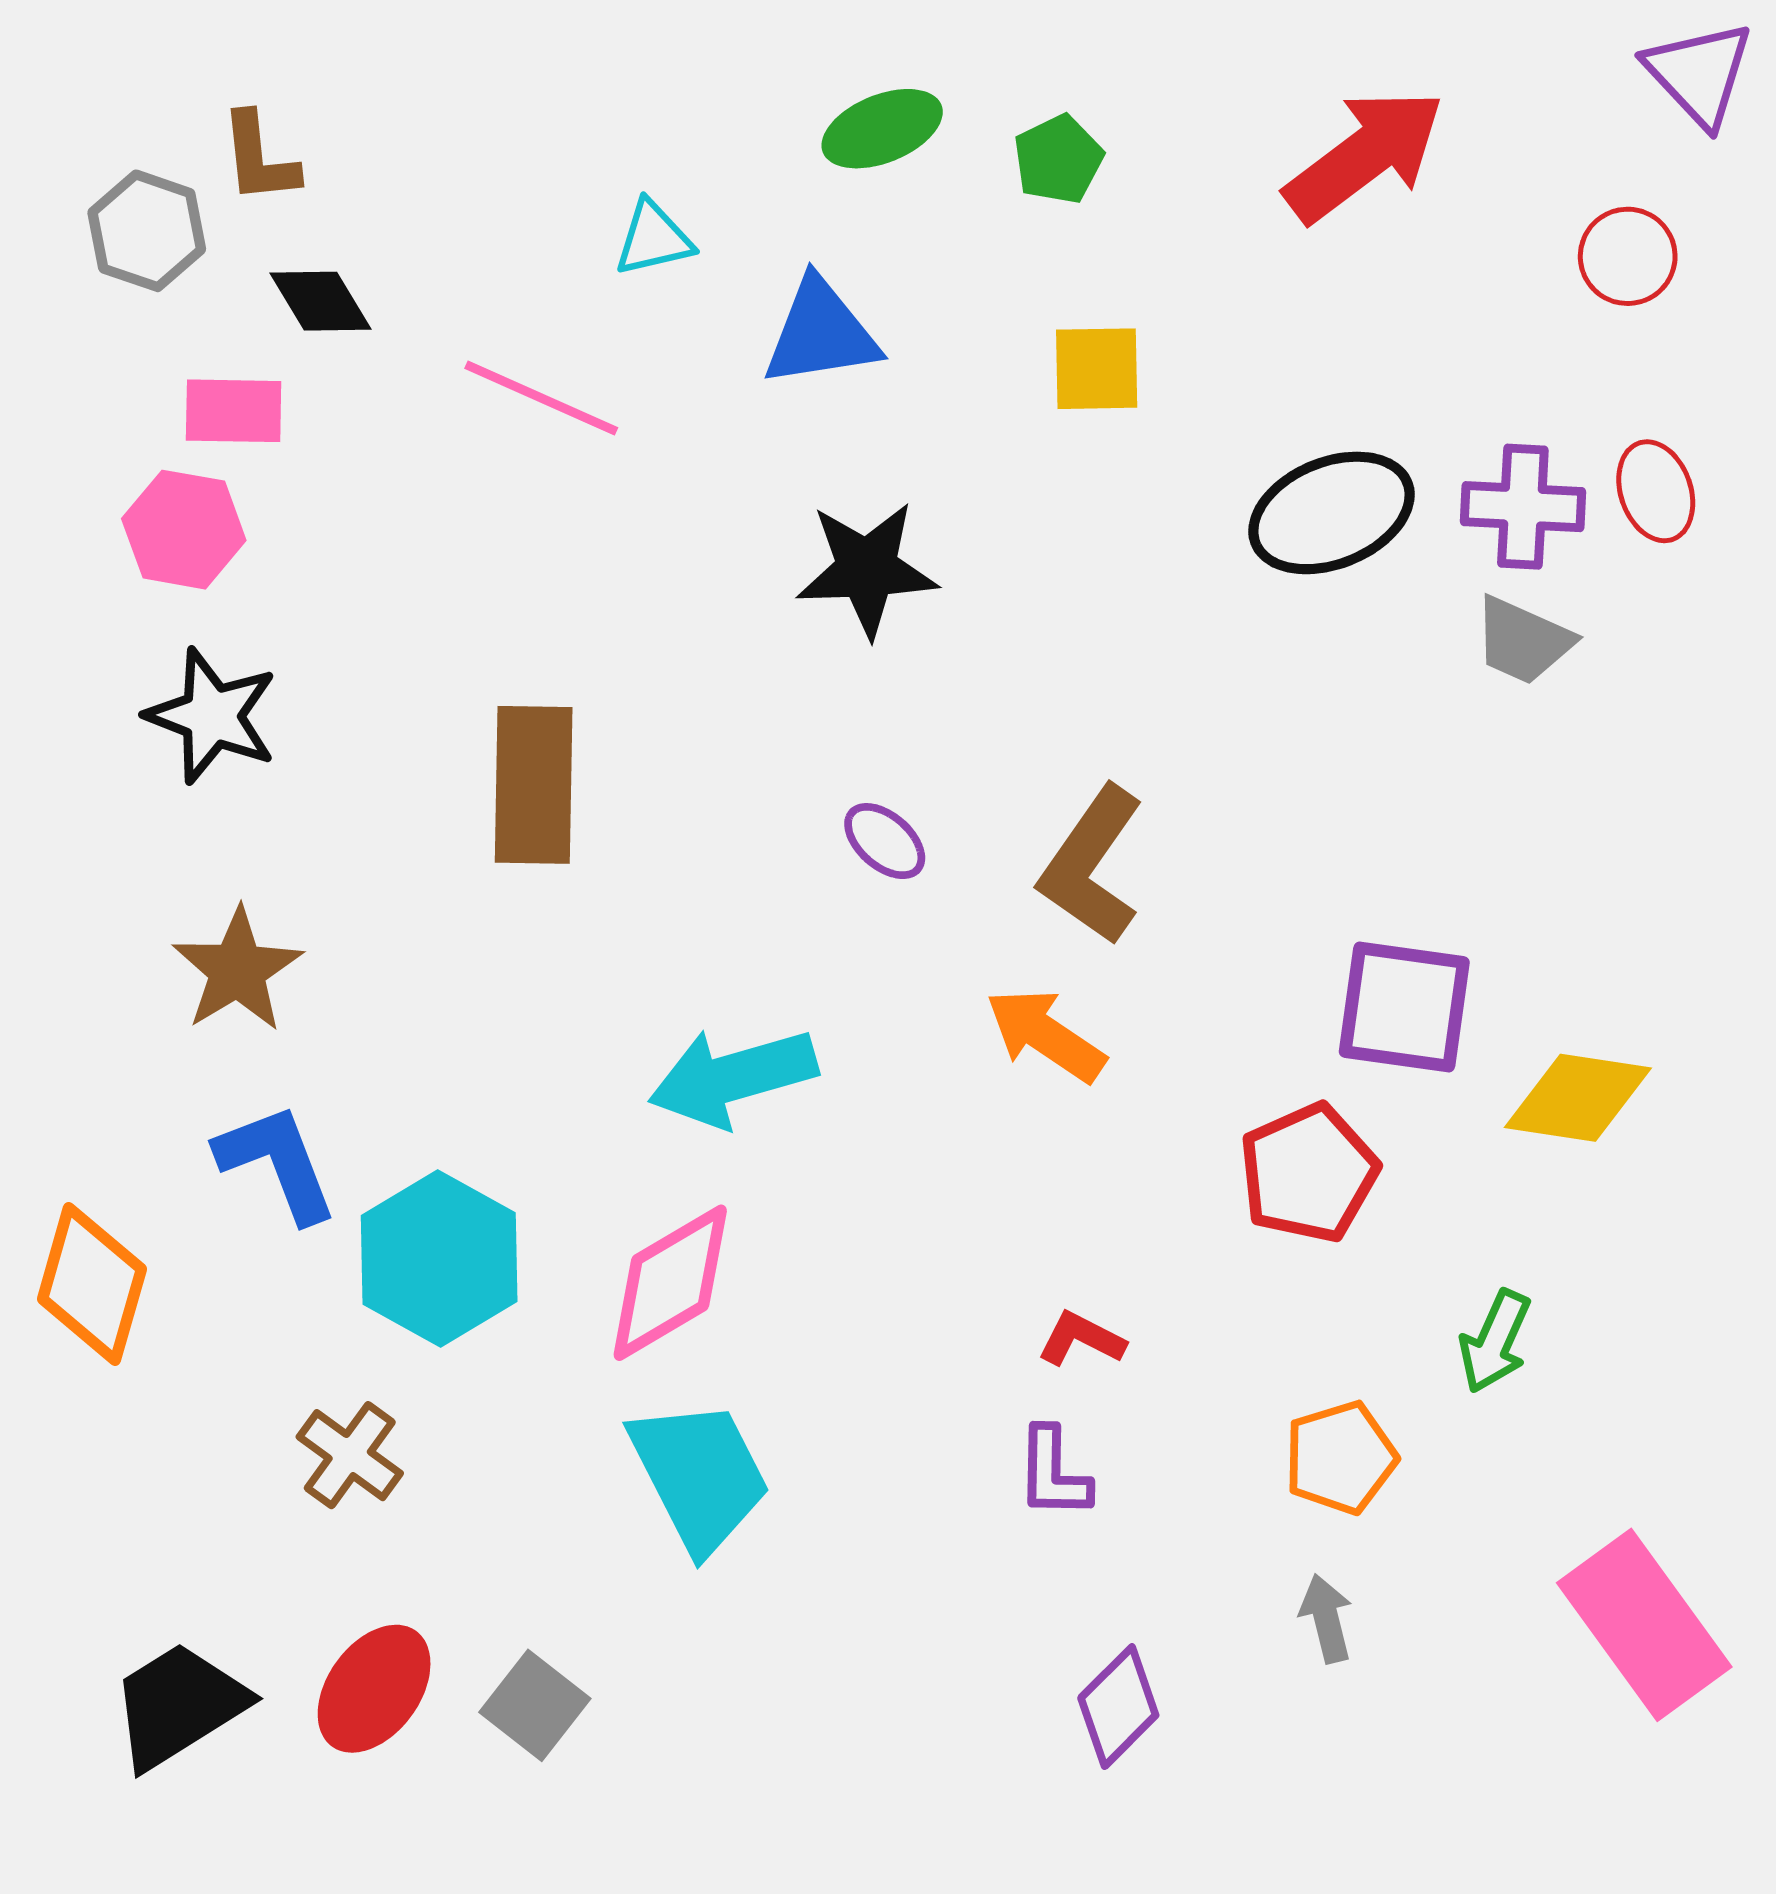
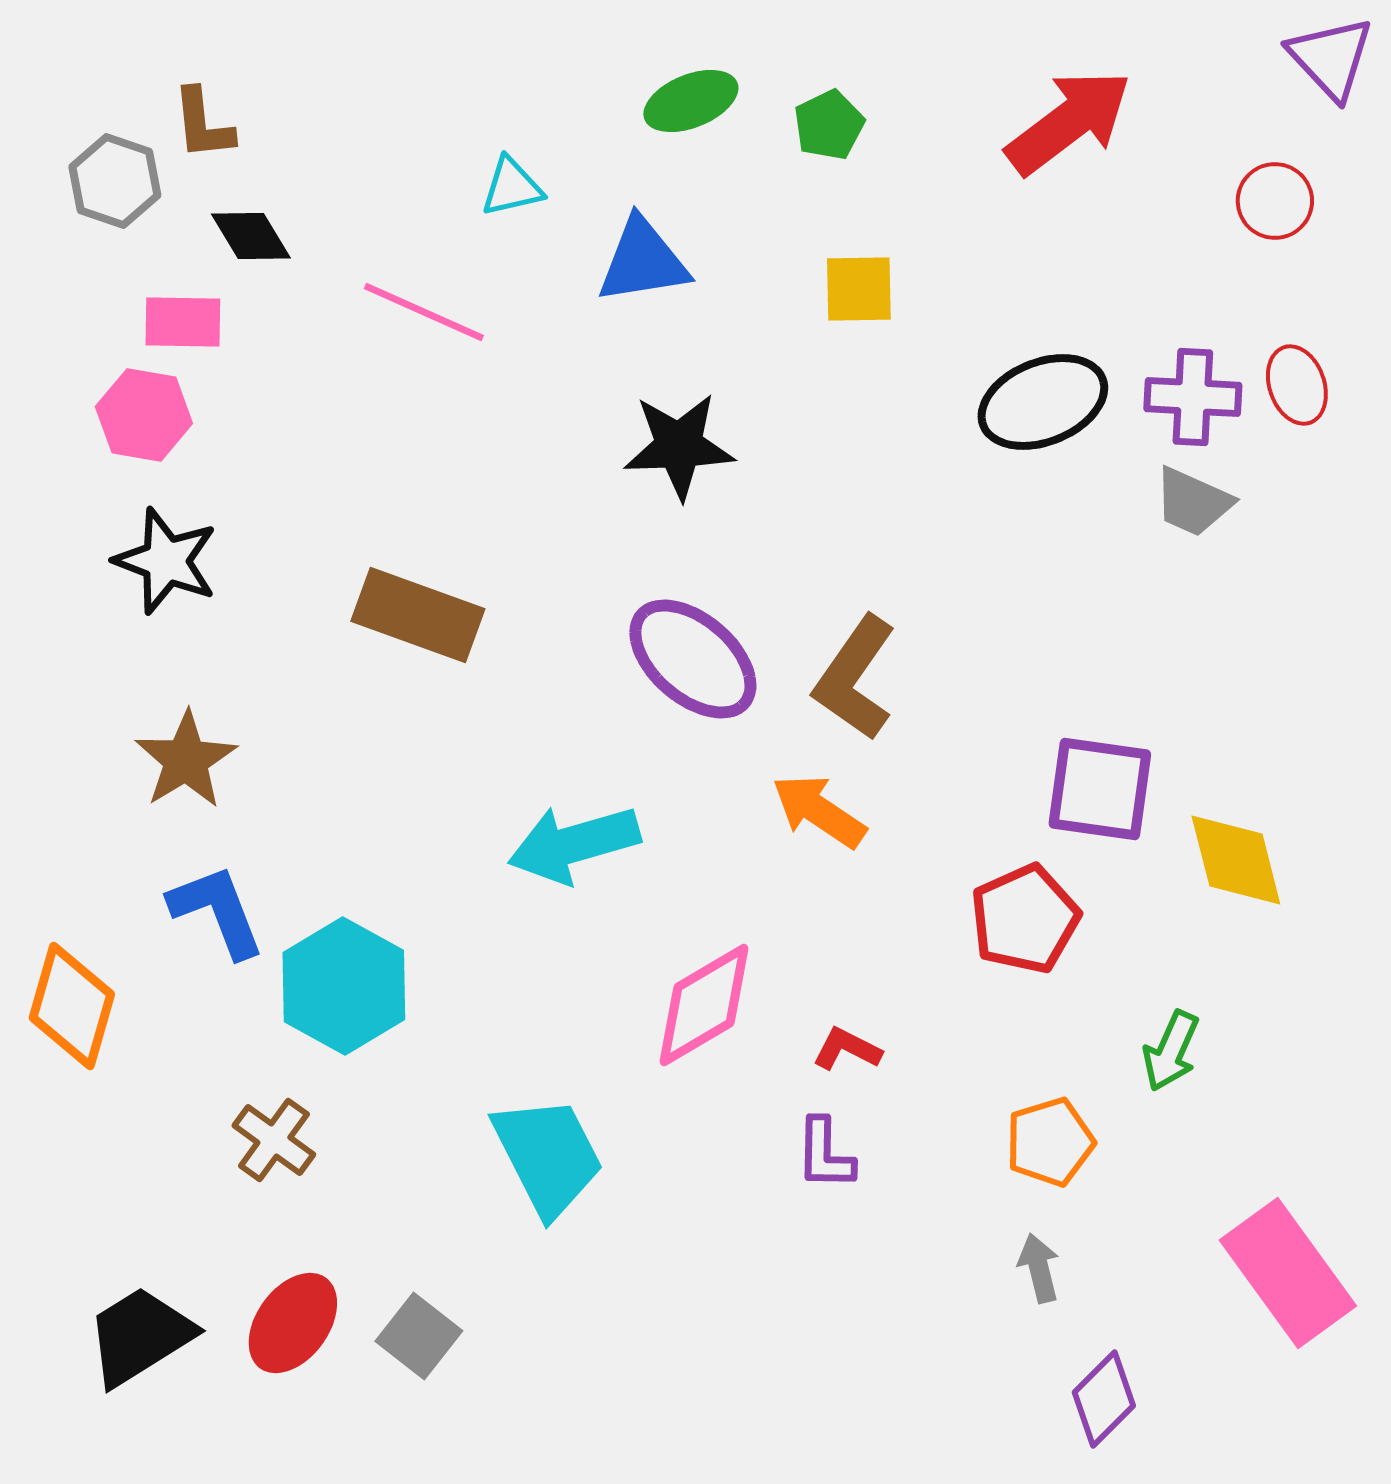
brown rectangle: (534, 785) -> (418, 615), turned -71
purple ellipse: (885, 841) -> (693, 659), size x2.0
yellow diamond: (1578, 1098) -> (1236, 860), turned 67
pink diamond: (670, 1283) -> (704, 1005), moved
purple diamond: (1118, 1707) -> (1104, 1399), moved

